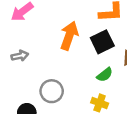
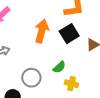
green semicircle: (105, 75) -> (59, 67), moved

